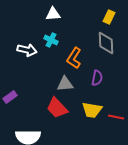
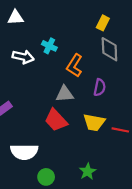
white triangle: (53, 14) -> (15, 17), moved
yellow rectangle: (109, 17) -> (103, 23), moved

